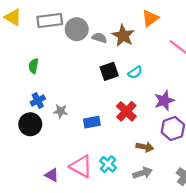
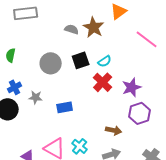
gray circle: (77, 29) -> (51, 63), moved
red cross: (126, 111) -> (103, 82), moved

